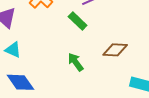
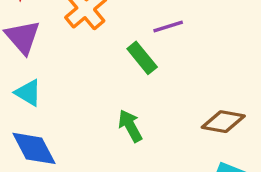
brown diamond: (115, 50) -> (223, 122), moved

